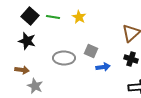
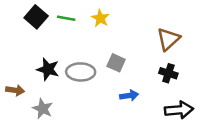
black star: (27, 41) -> (48, 69), moved
blue arrow: (103, 67) -> (129, 96), moved
brown arrow: (22, 70) -> (15, 90), moved

